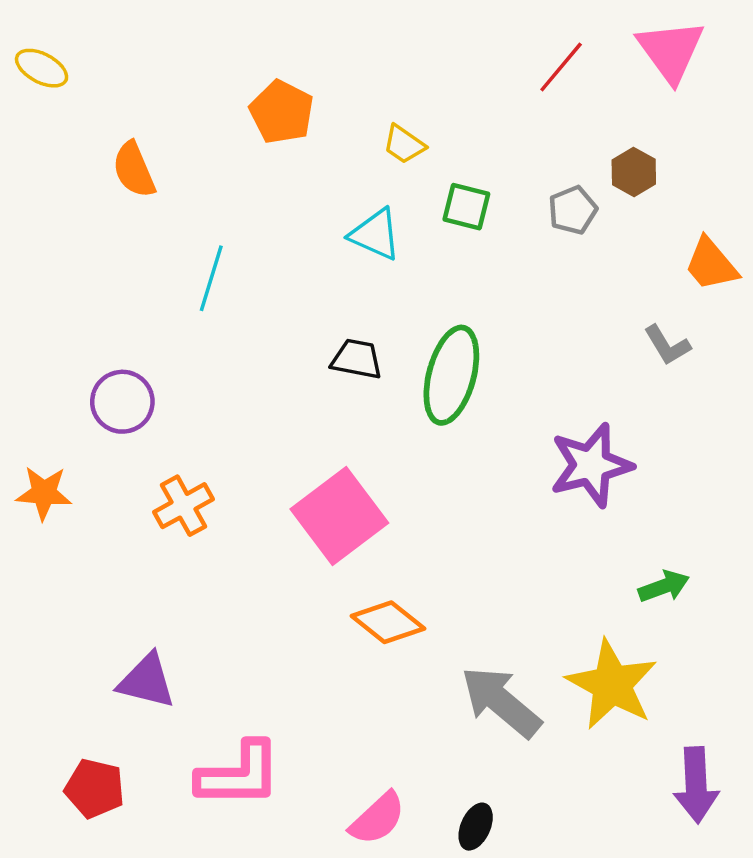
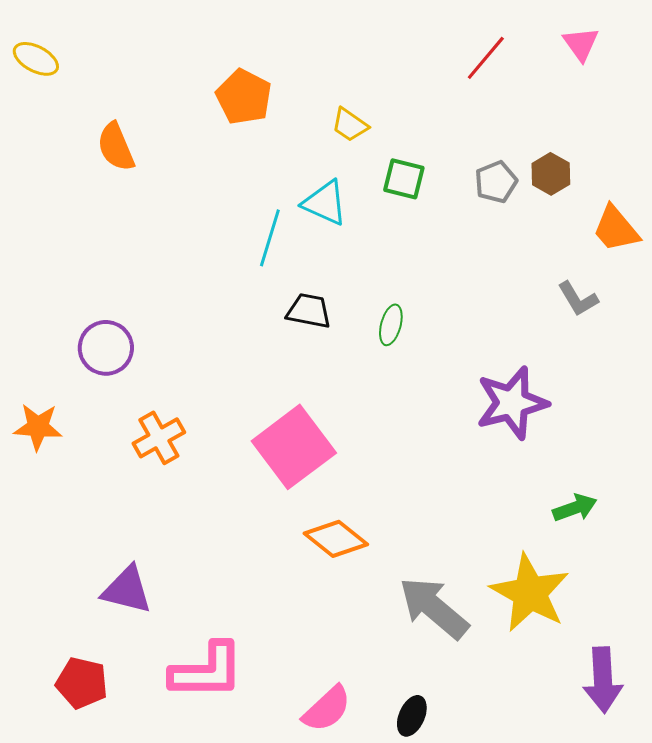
pink triangle: (671, 51) -> (581, 44), size x0.6
brown hexagon: (634, 172) -> (551, 174), moved
cyan line: (211, 278) -> (270, 238), moved
green ellipse: (451, 375) -> (391, 325), size x0.5

